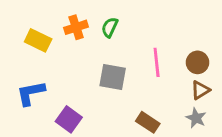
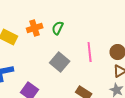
gray square: (113, 77) -> (60, 62), turned 30

